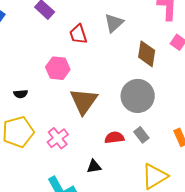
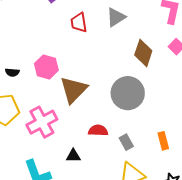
pink hexagon: (58, 68) -> (46, 67), moved
gray rectangle: (141, 135) -> (126, 142), moved
pink cross: (58, 138) -> (42, 122), size x1.4

